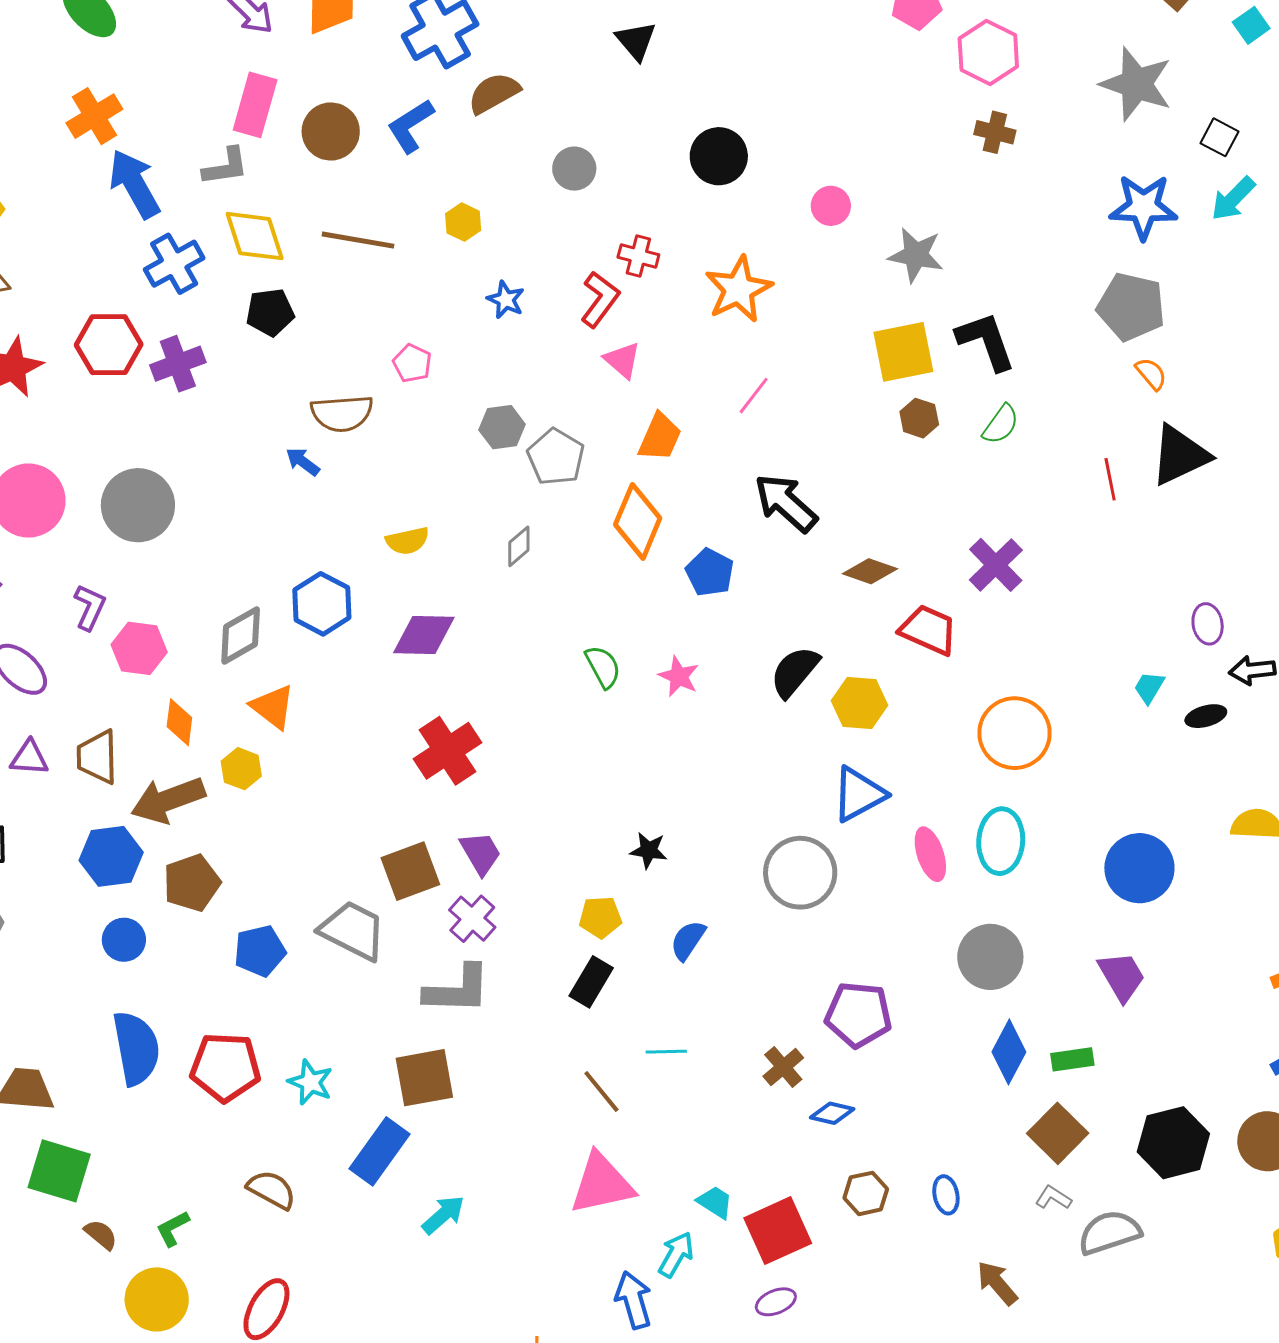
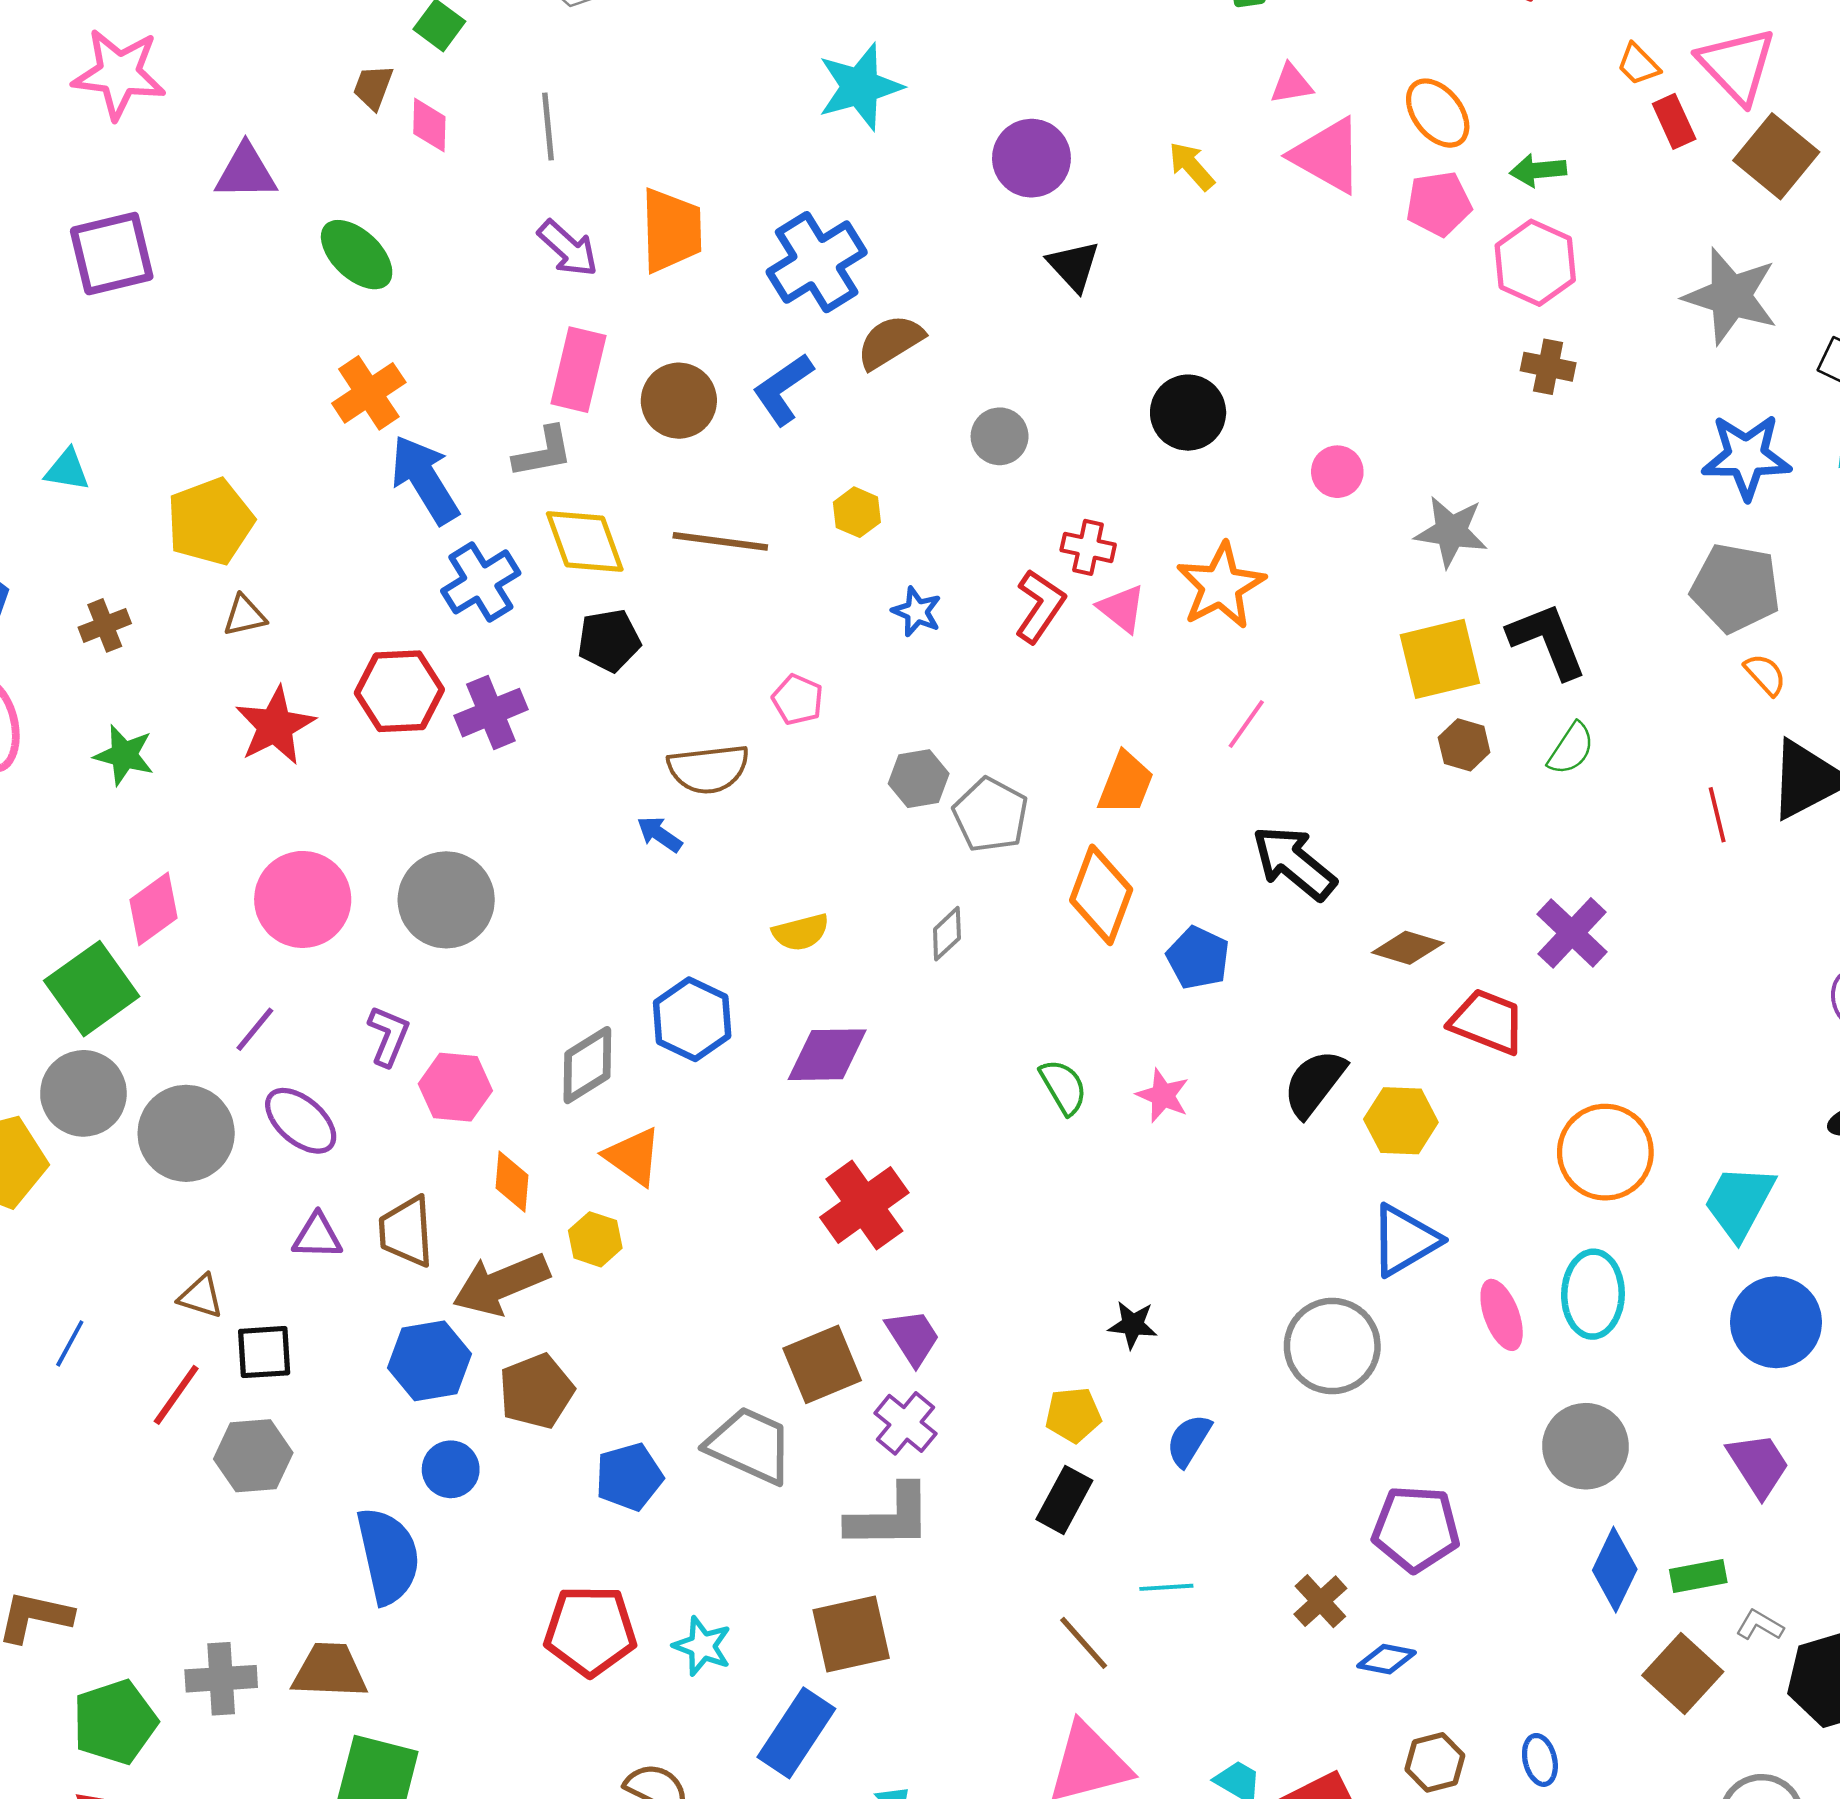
pink triangle: (622, 360) -> (1122, 609), moved
cyan trapezoid: (1149, 687) -> (1739, 1202), moved, size x1.8
blue semicircle: (136, 1048) -> (388, 1556), moved
gray L-shape: (1053, 1198) -> (1760, 1625), moved

